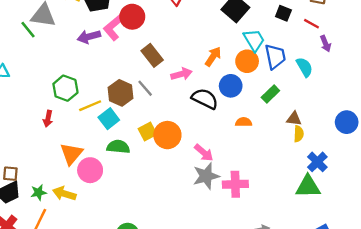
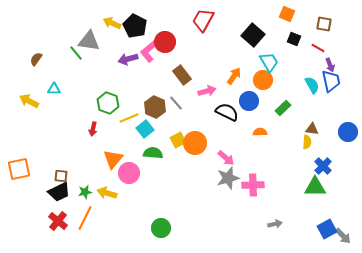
blue trapezoid: (275, 57) -> (331, 81), moved
brown triangle: (294, 119) -> (312, 129), moved

